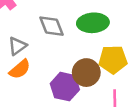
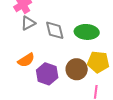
gray triangle: (17, 46) -> (28, 23), moved
purple hexagon: (65, 87) -> (47, 74), moved

